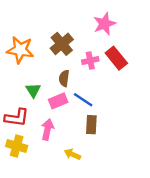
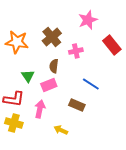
red rectangle: (116, 58) -> (112, 45), moved
blue line: (83, 100) -> (91, 84), moved
brown rectangle: (91, 125) -> (77, 105), turned -70

